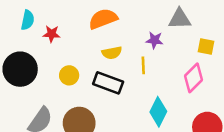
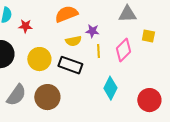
purple star: (155, 40) -> (92, 31), moved
yellow circle: (69, 75) -> (39, 59), size x1.5
pink diamond: (193, 78) -> (123, 50), moved

